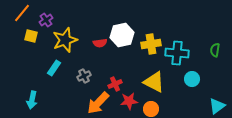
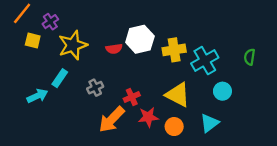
cyan cross: (177, 53) -> (205, 61), turned -35
cyan arrow: (32, 100) -> (37, 96), moved, turned -126
cyan triangle: (217, 106) -> (209, 123), moved

